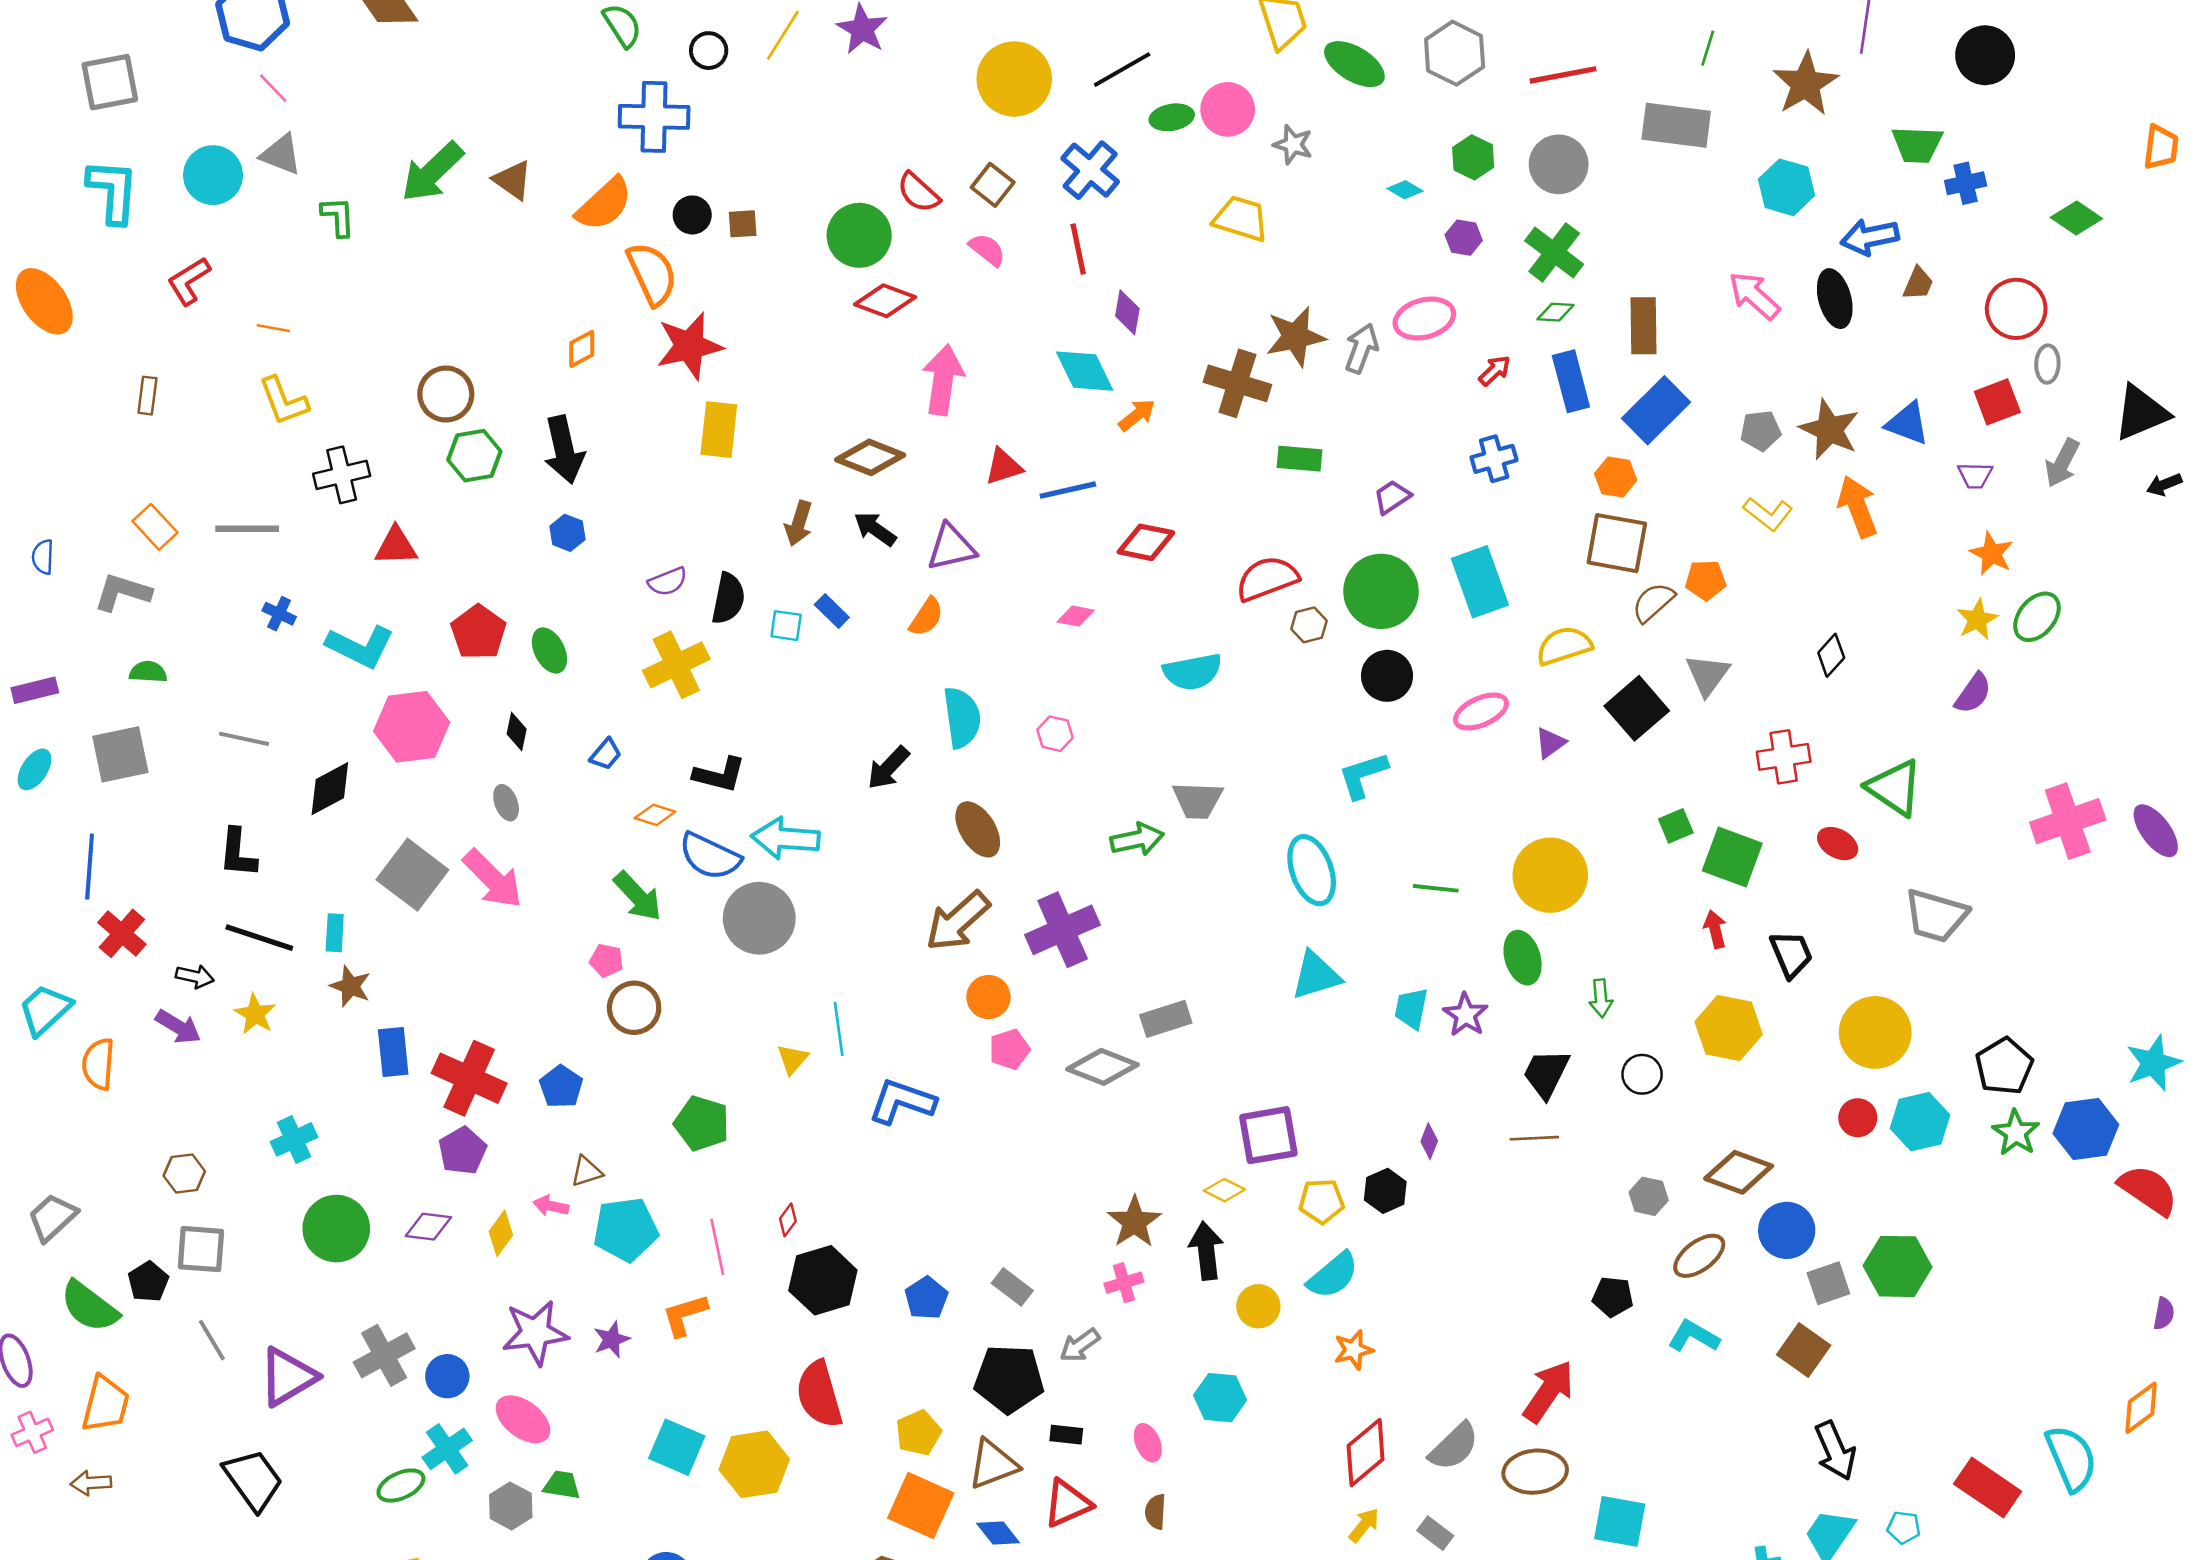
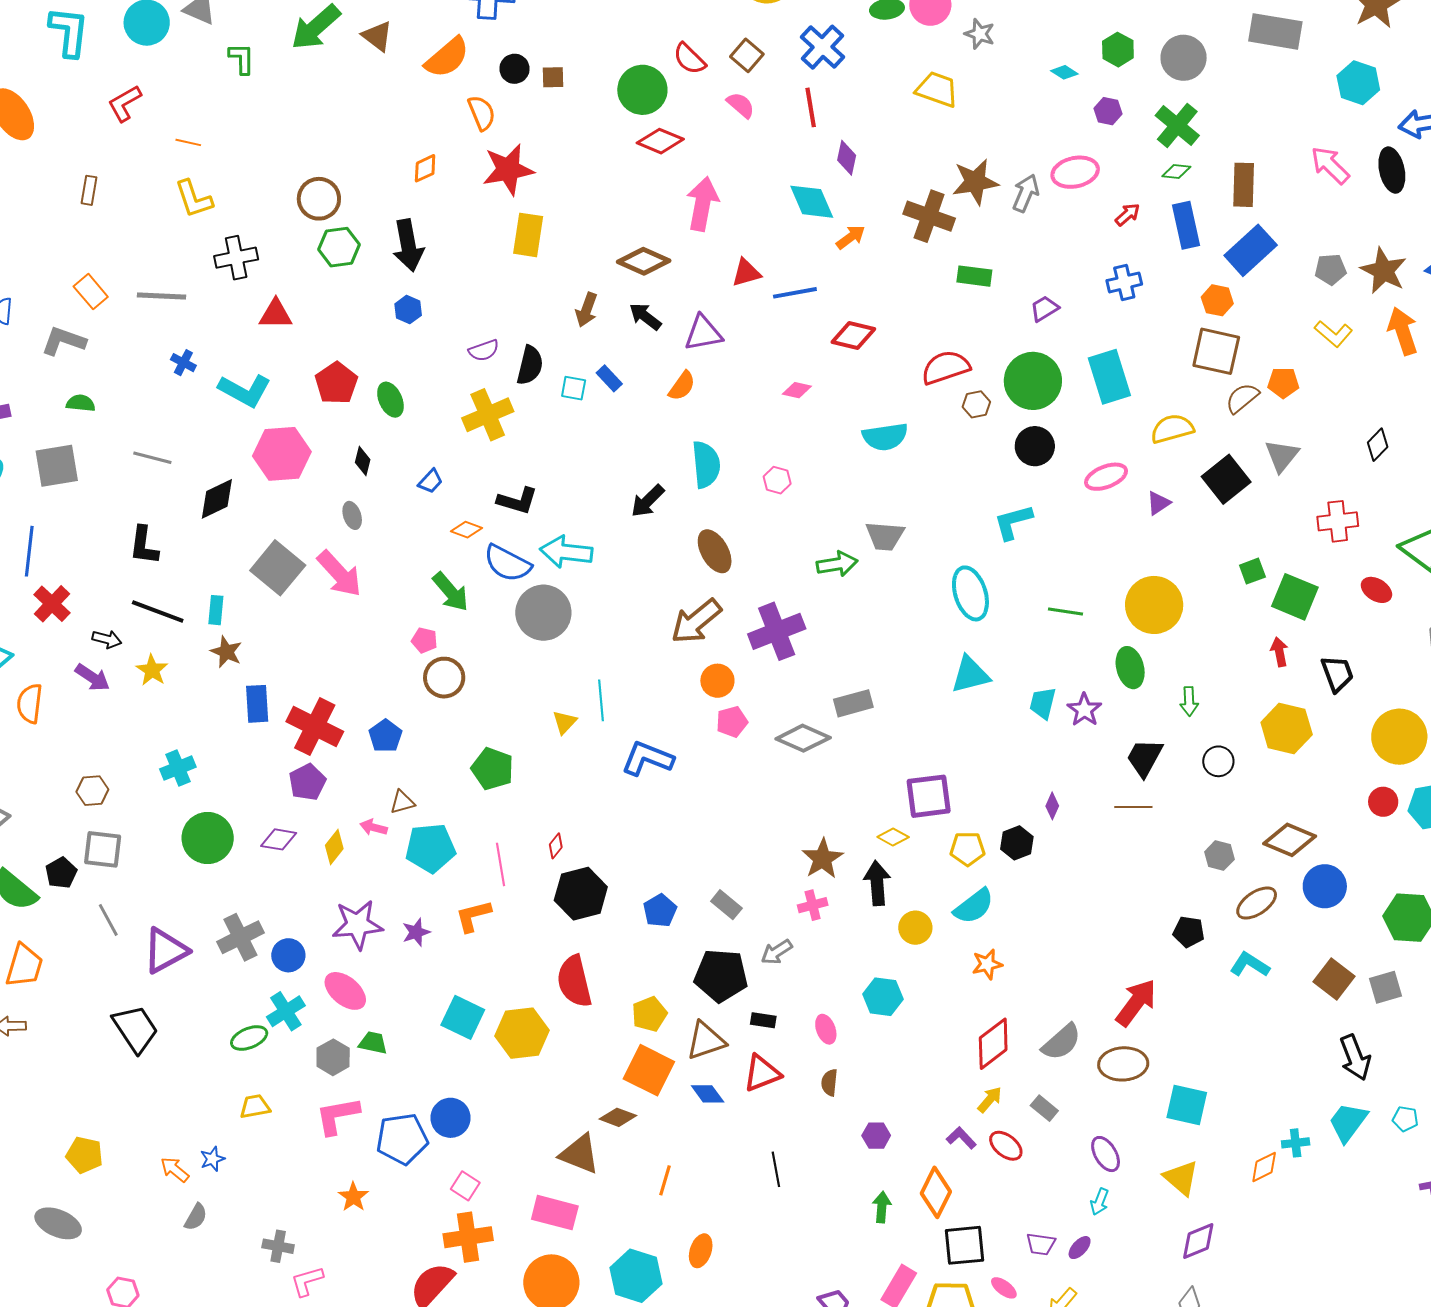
orange semicircle: (652, 274) -> (482, 113), size x0.7
gray square: (1828, 1283) -> (1386, 987), moved

